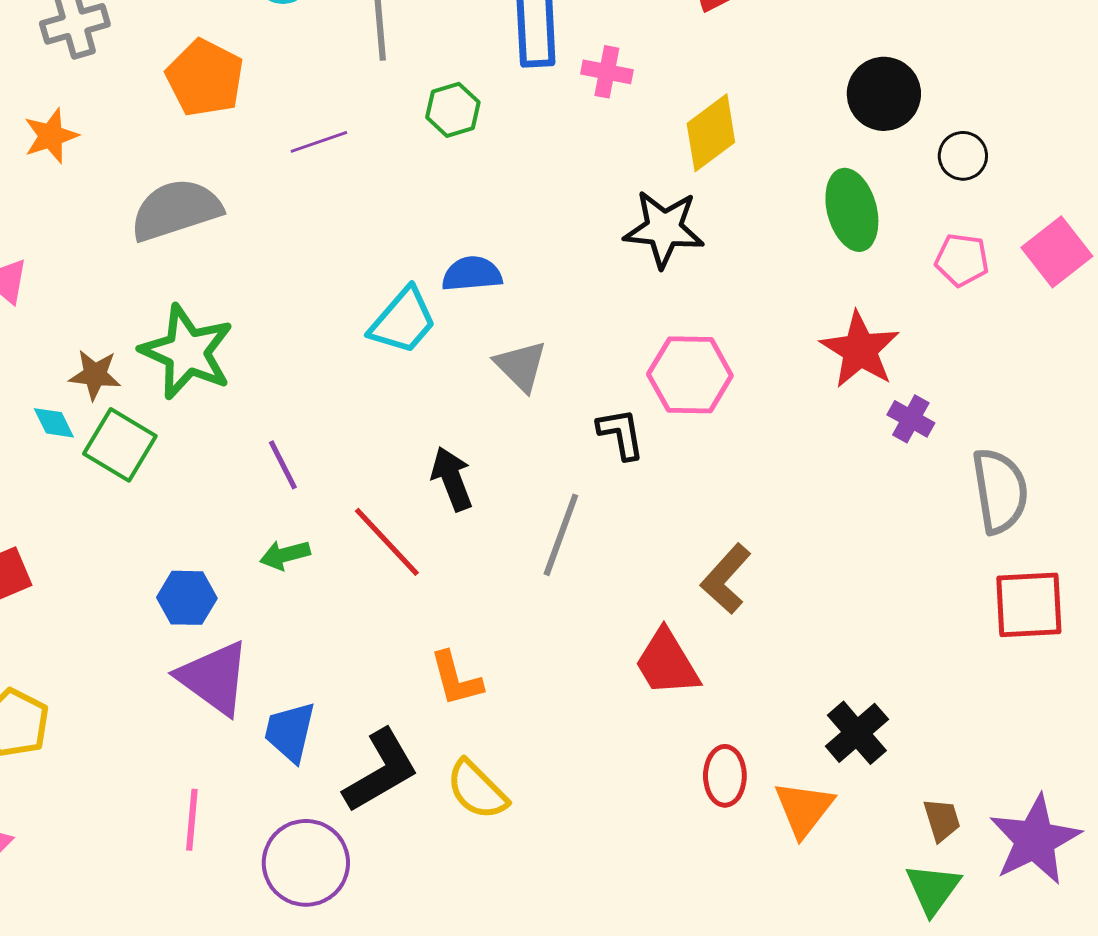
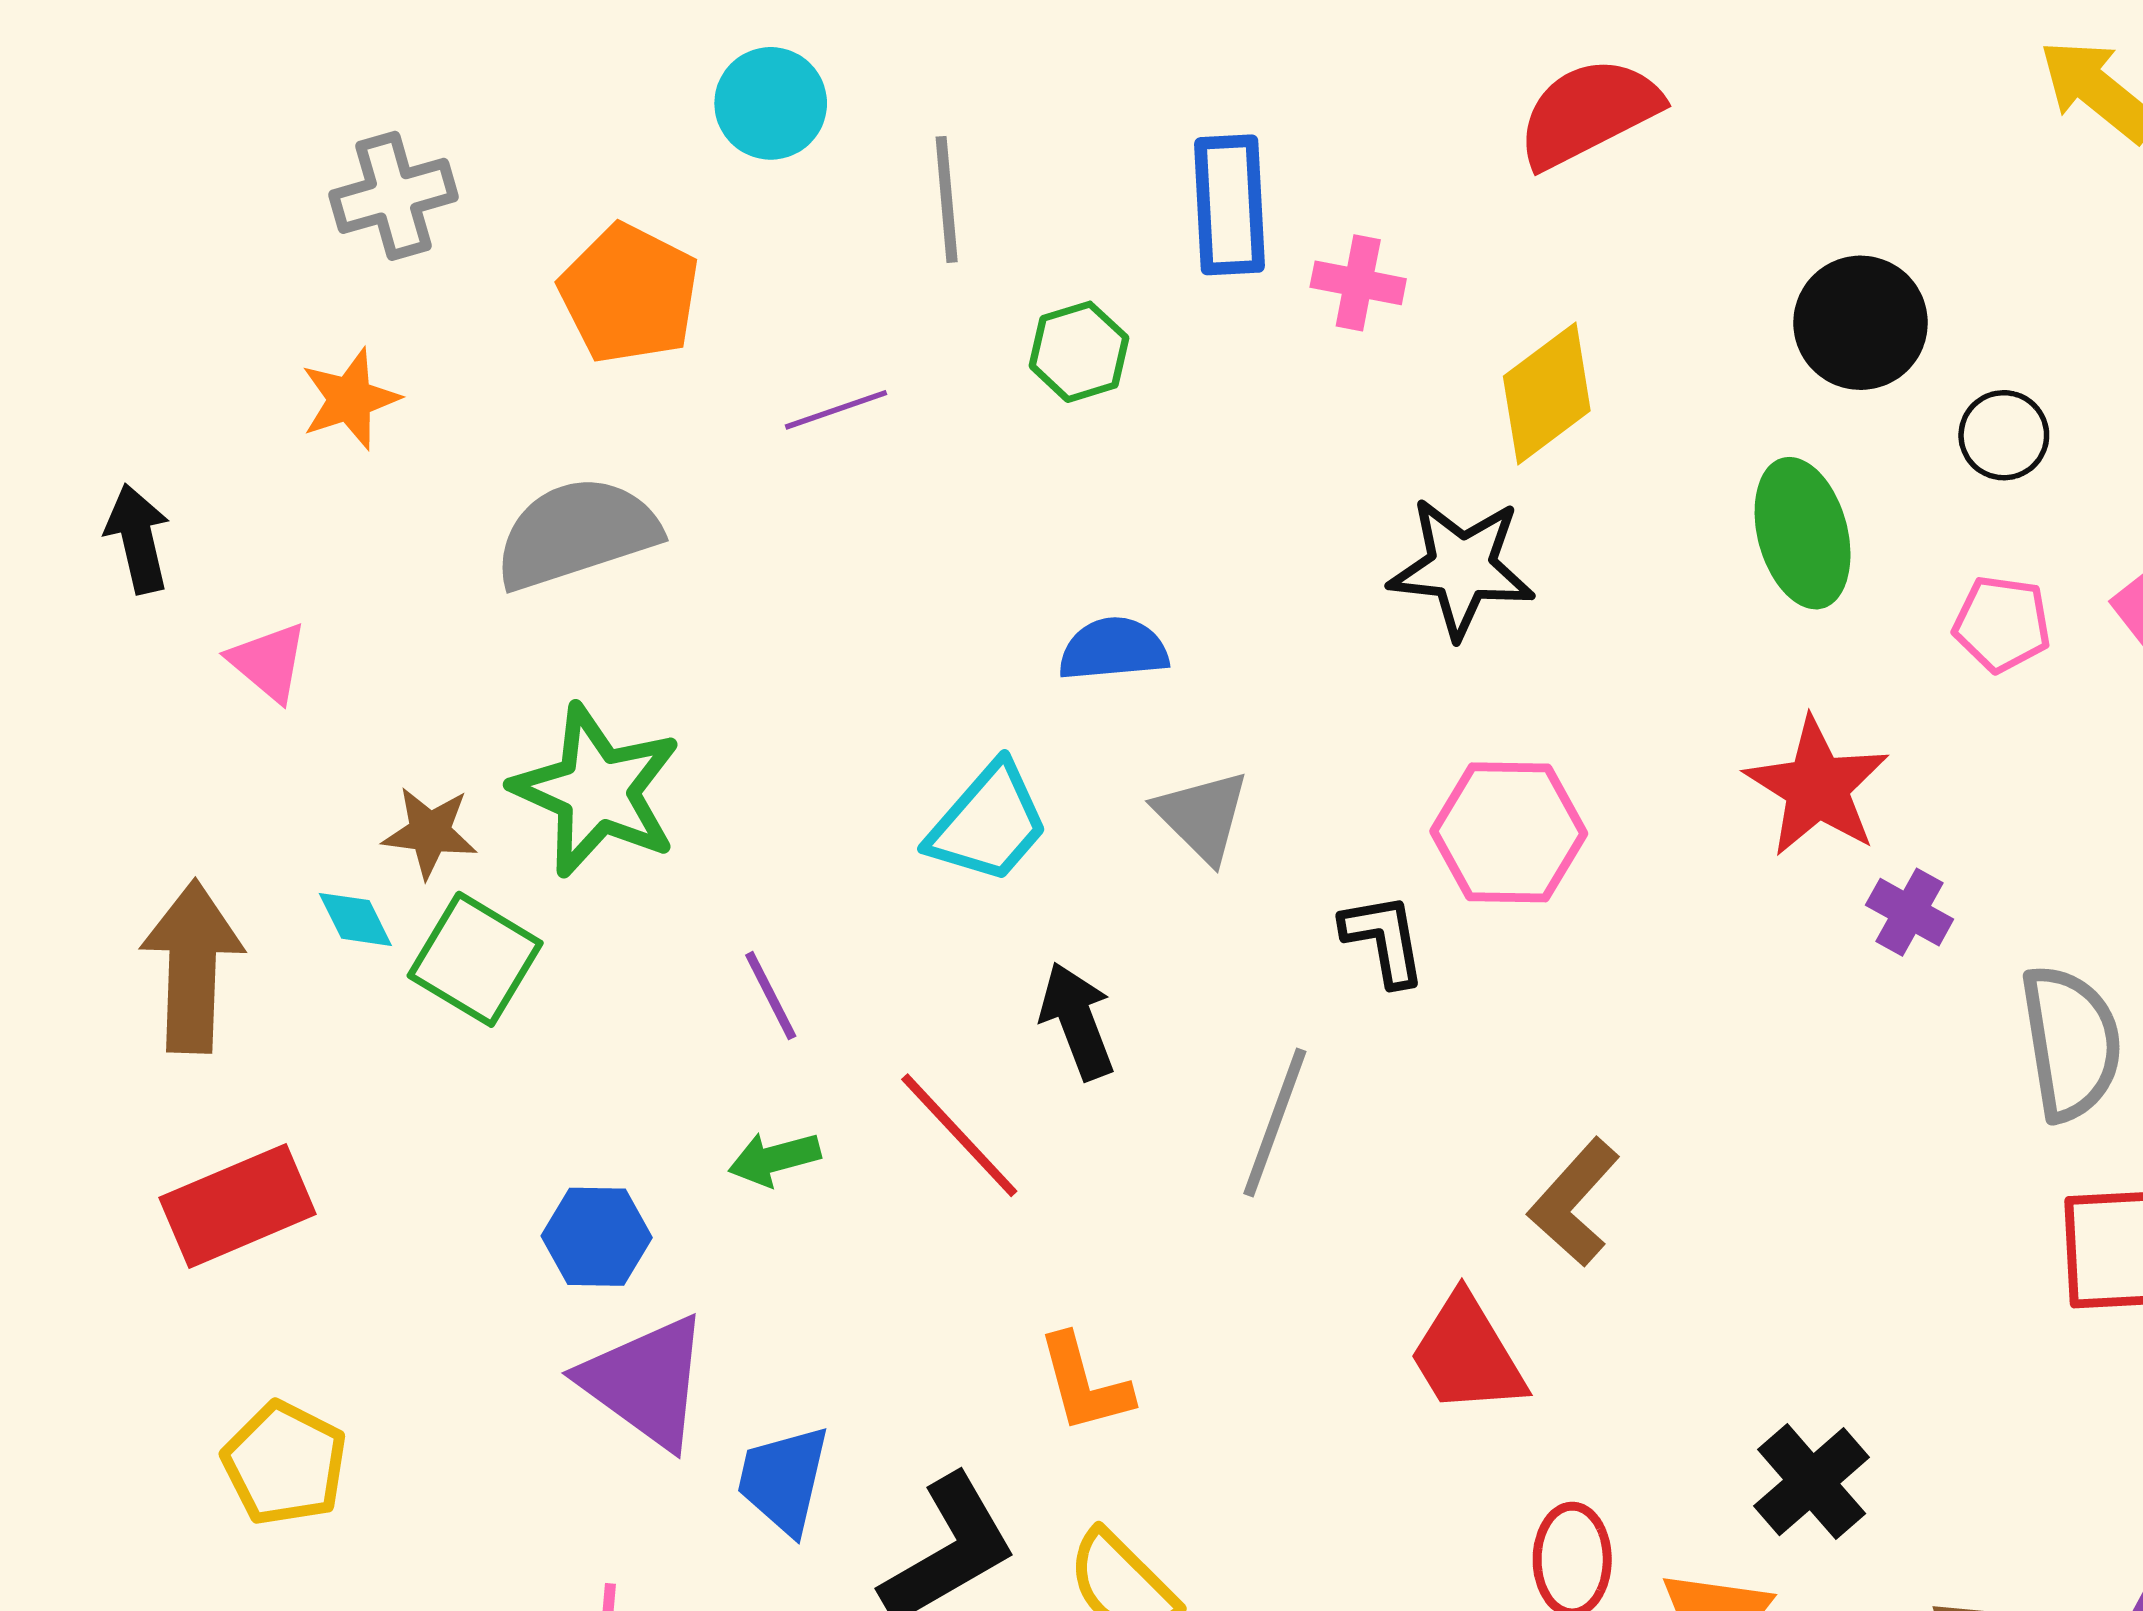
cyan trapezoid: (403, 321) -> (988, 823), moved

